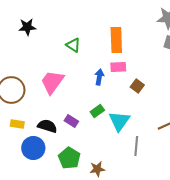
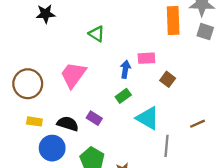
orange rectangle: (116, 40) -> (173, 20), moved
green rectangle: (97, 111) -> (123, 96), moved
cyan triangle: (119, 121) -> (148, 118), turned -35

